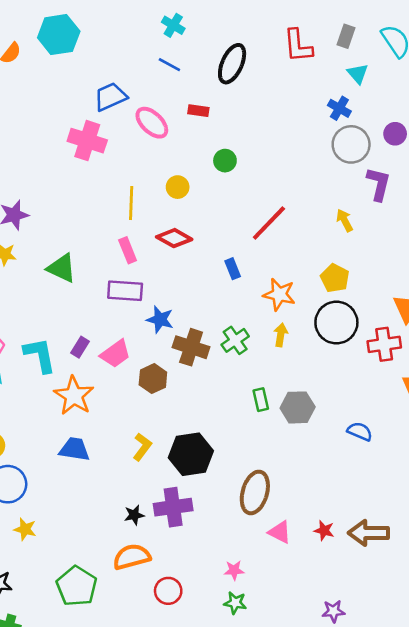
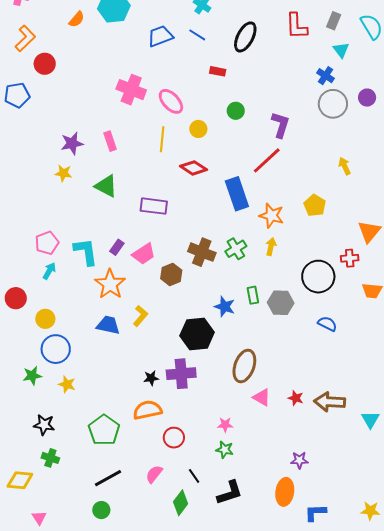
blue trapezoid: (110, 97) -> (160, 36), moved
pink ellipse: (152, 123) -> (171, 101), moved
purple L-shape: (379, 184) -> (280, 125), moved
yellow arrow: (345, 220) -> (345, 166), moved
pink rectangle: (128, 250) -> (110, 141), moved
blue rectangle: (233, 269) -> (237, 194), size x2.0
blue star: (160, 320) -> (225, 307), moved
black circle: (336, 323) -> (318, 277), moved
red cross: (384, 344) -> (350, 258), size x0.7
yellow L-shape: (142, 447) -> (140, 316), moved

